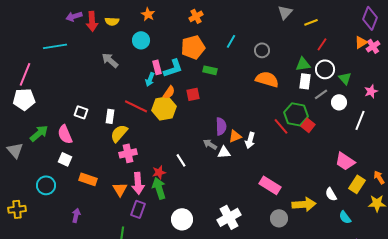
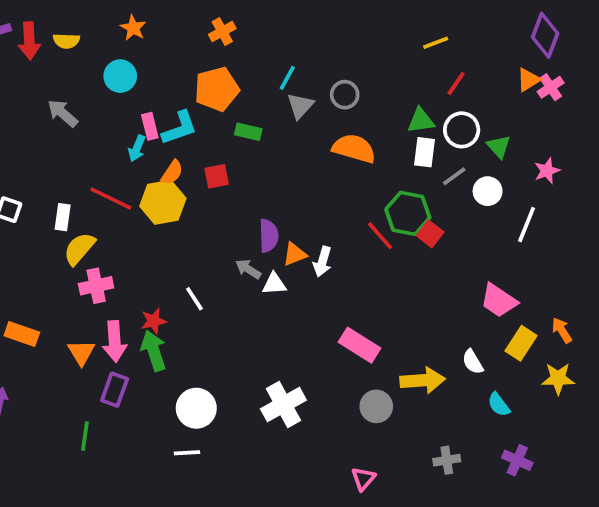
gray triangle: (285, 12) -> (300, 106), moved

